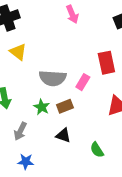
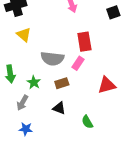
red rectangle: (106, 63) -> (84, 42), moved
green star: (42, 107) -> (34, 82), moved

